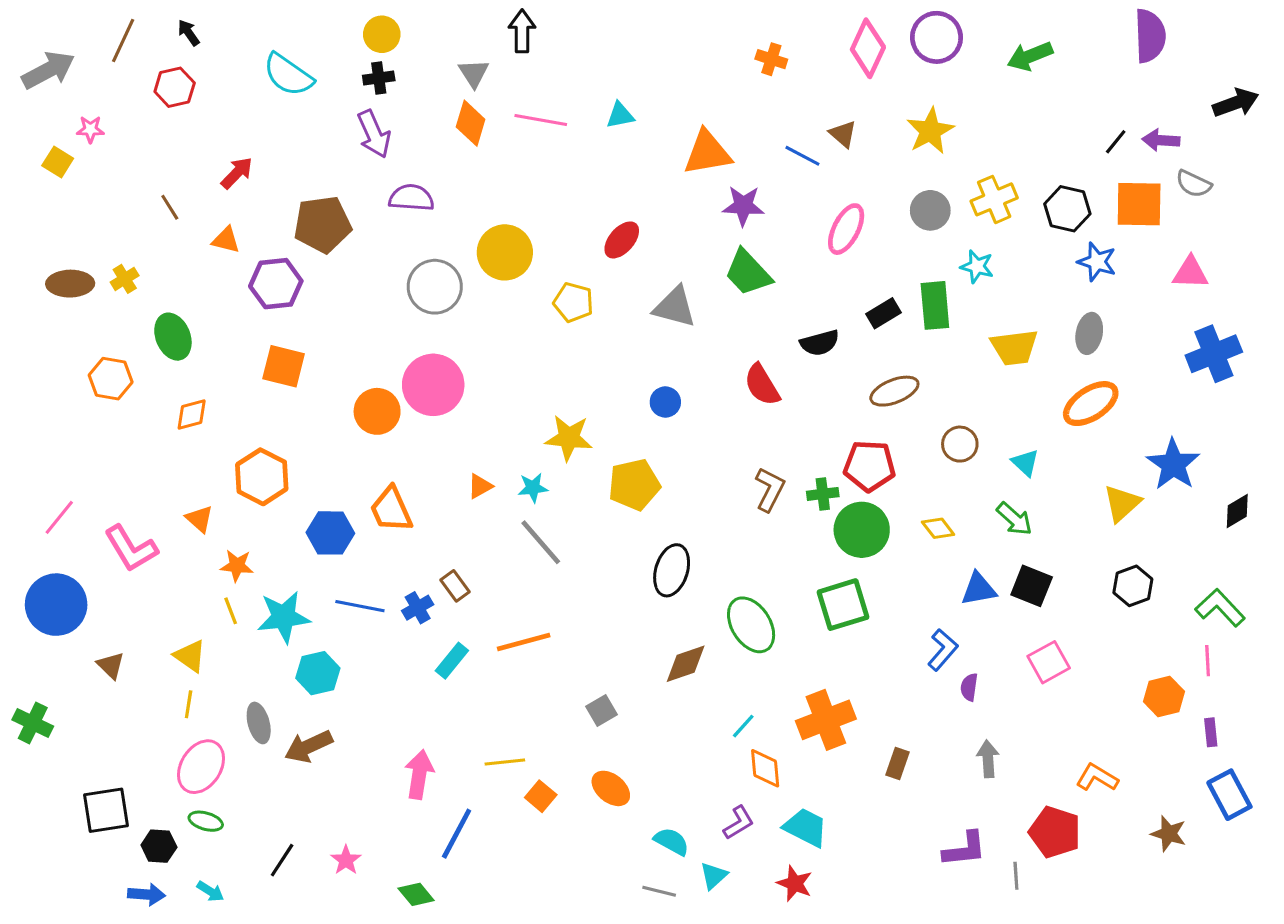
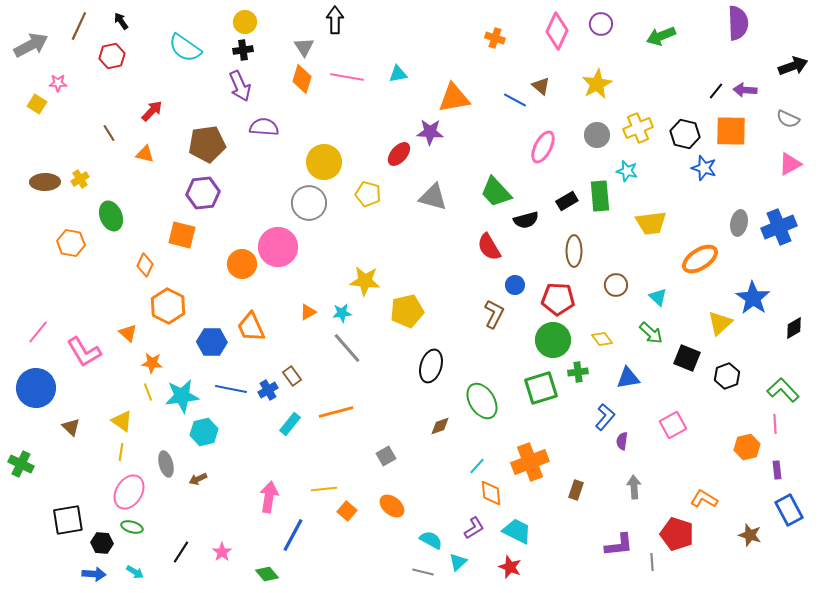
purple circle: (936, 37) -> (601, 24), size x0.7
gray semicircle: (1194, 184) -> (788, 119), moved
purple star: (743, 206) -> (430, 132), moved
green trapezoid: (748, 273) -> (496, 192), moved
pink triangle: (1190, 273) -> (790, 164), moved, turned -30
purple hexagon: (276, 284) -> (203, 193), moved
gray circle: (435, 287) -> (309, 203), moved
gray ellipse: (1089, 333) -> (739, 223), moved
brown ellipse: (894, 391) -> (574, 251), turned -68
blue circle: (665, 402) -> (515, 285), moved
orange diamond: (192, 414) -> (145, 265), moved, turned -50
green cross: (823, 494) -> (578, 372), moved
black square: (1032, 586) -> (687, 358), moved
brown diamond: (686, 664) -> (440, 426), size x0.7
brown arrow: (309, 746) -> (198, 479), size x0.6

